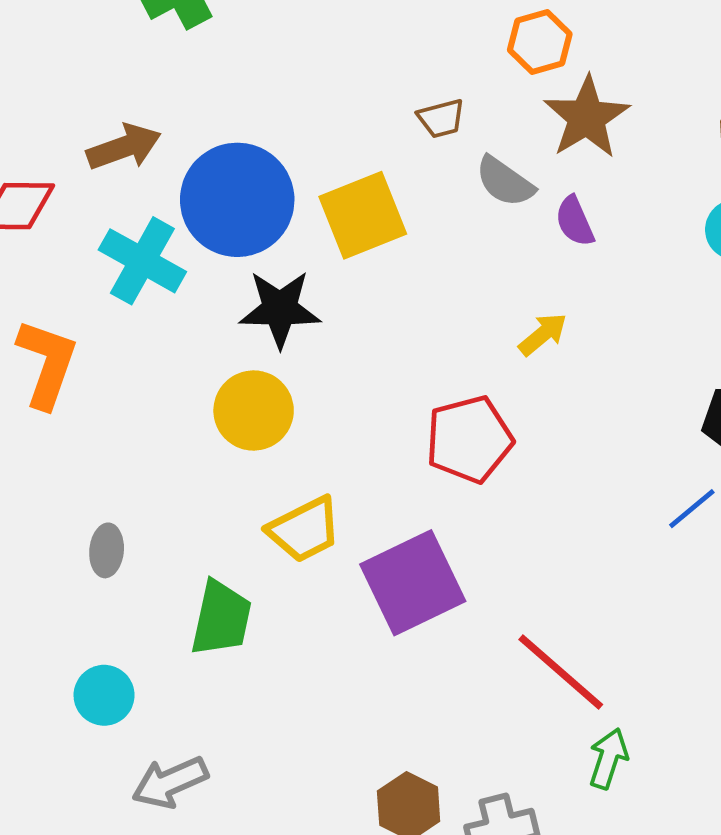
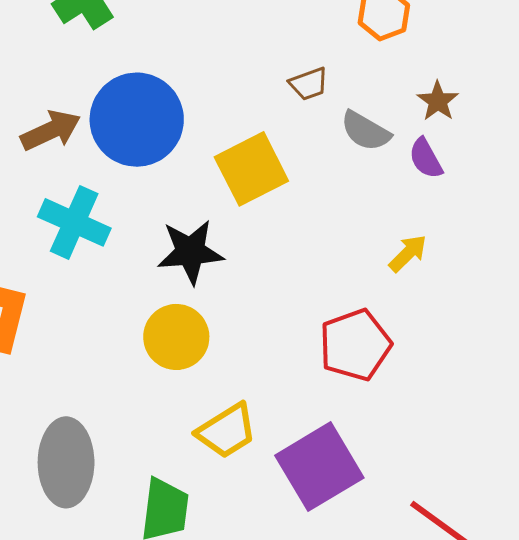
brown star: (587, 117) -> (438, 101), moved, size x0.6
blue circle: (237, 200) -> (137, 120), moved
gray ellipse: (107, 550) -> (66, 462), size x2.0

